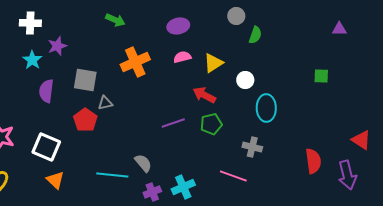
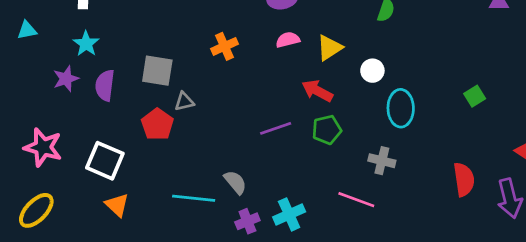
purple star: (57, 46) -> (66, 79), moved
orange cross: (135, 62) -> (225, 46), size x0.7
green square: (321, 76) -> (475, 96), moved, turned -35

